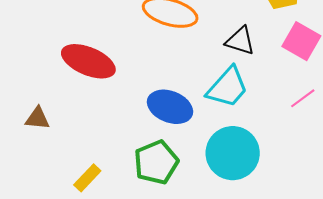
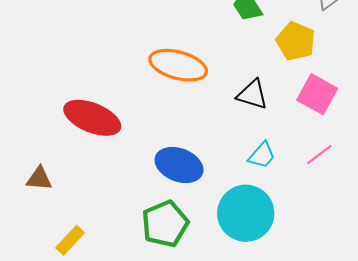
cyan trapezoid: (227, 87) -> (262, 155), moved, size x0.6
yellow rectangle: (87, 178) -> (70, 240), moved

